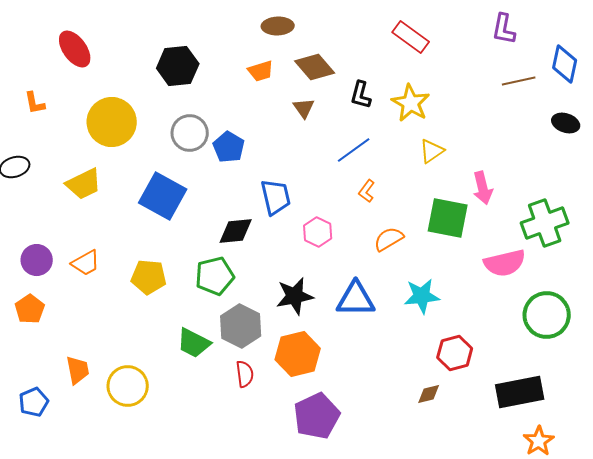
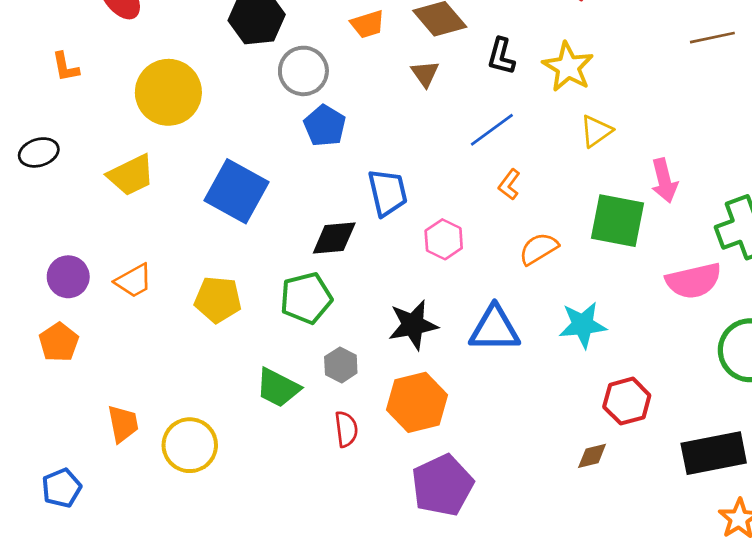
gray circle: (190, 133) -> (303, 71), moved
gray hexagon: (241, 326) -> (341, 365), size x0.6
blue pentagon: (34, 402) -> (61, 488), moved

